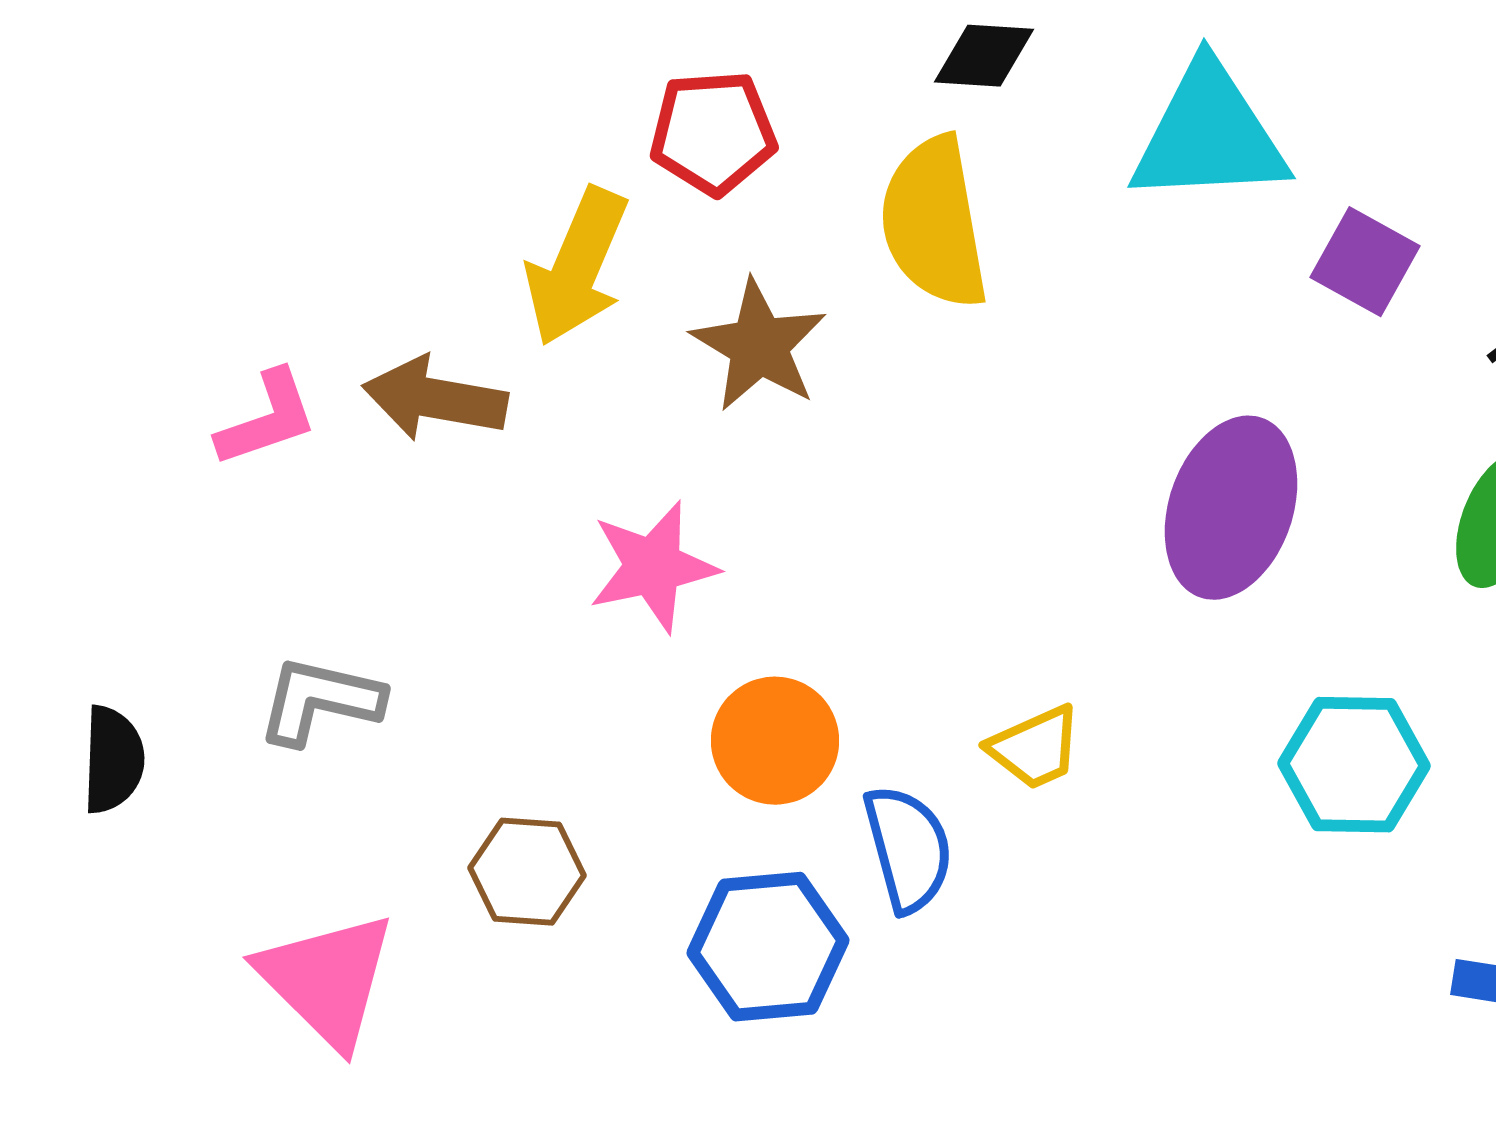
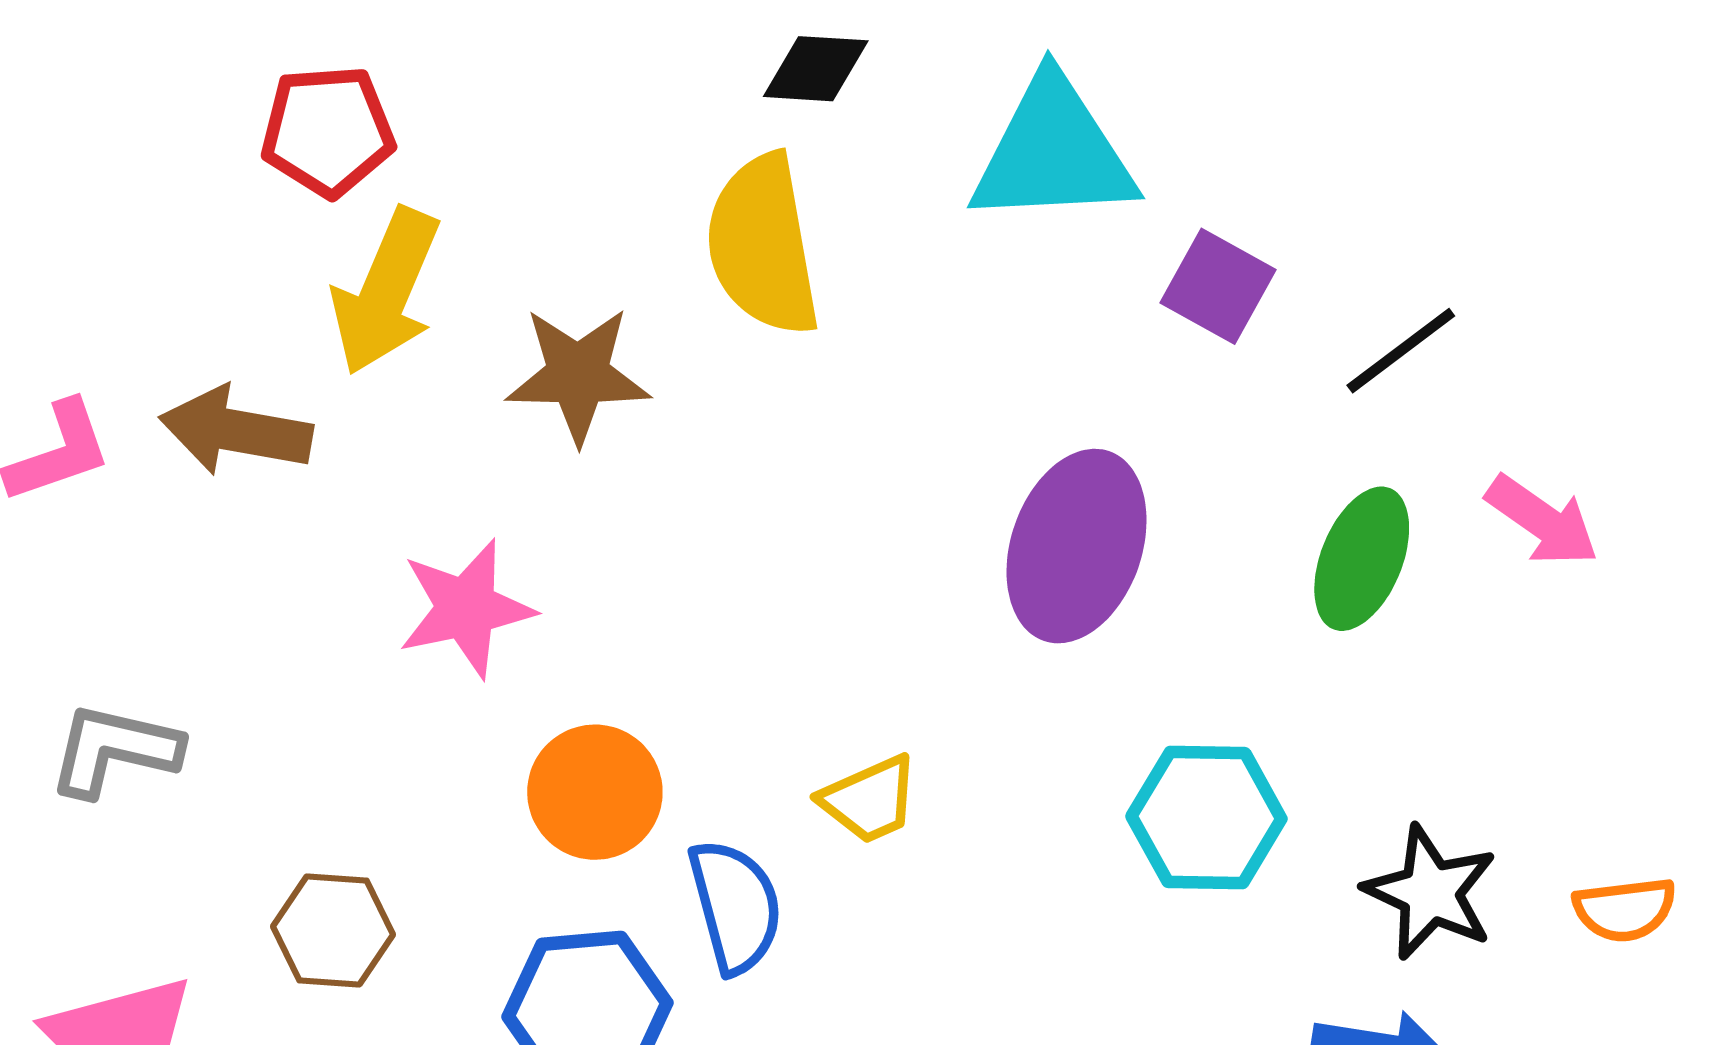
red pentagon: (713, 133) -> (328, 131), moved
brown star: (759, 346) -> (578, 375), turned -30

